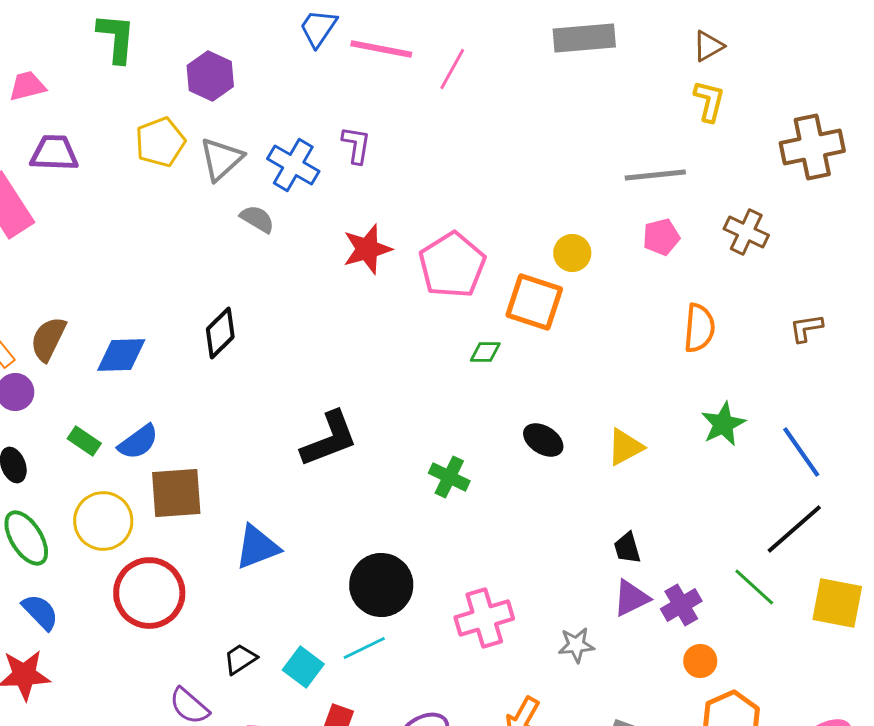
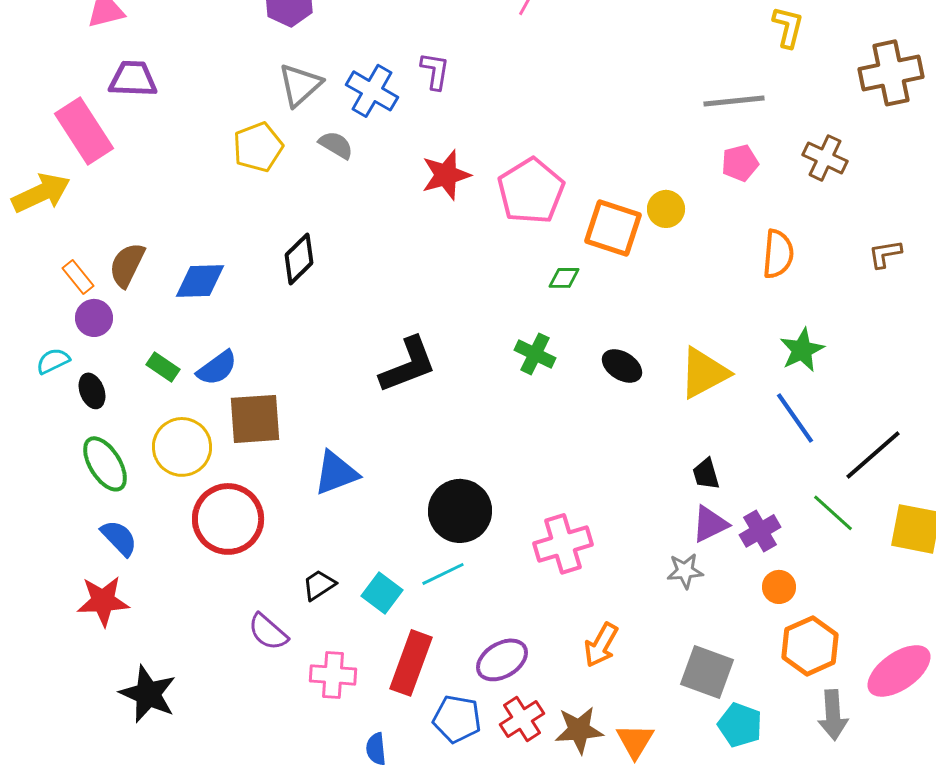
yellow pentagon: (160, 142) -> (258, 147), moved
yellow circle: (572, 253) -> (666, 209), moved
yellow triangle: (625, 447) -> (704, 373), size x1.4
blue line: (801, 452) -> (795, 418), moved
green cross: (449, 477) -> (535, 354), moved
gray star: (576, 645) -> (685, 571), moved

